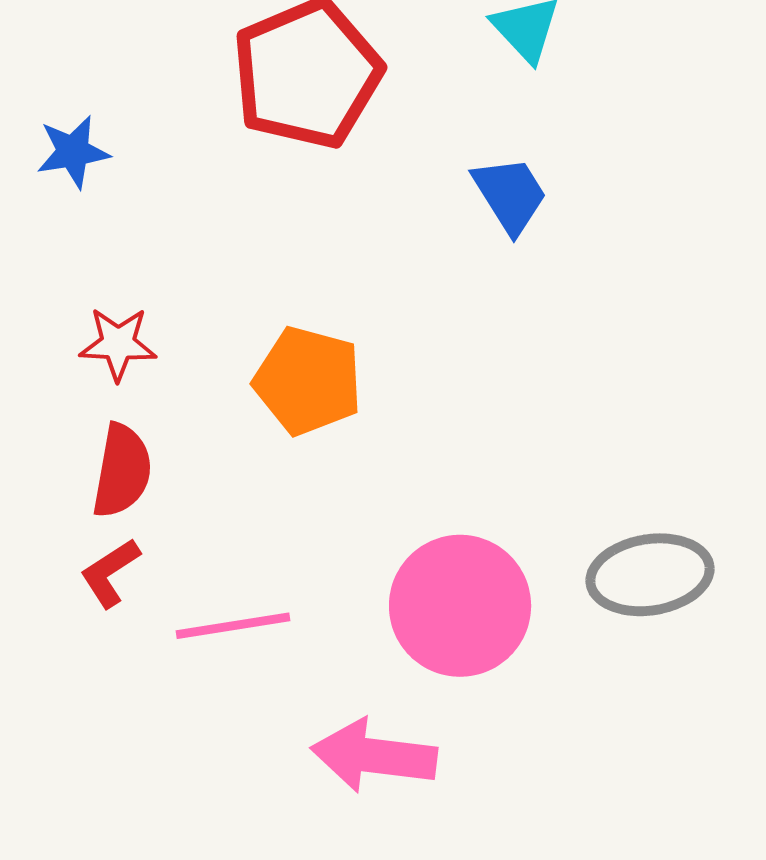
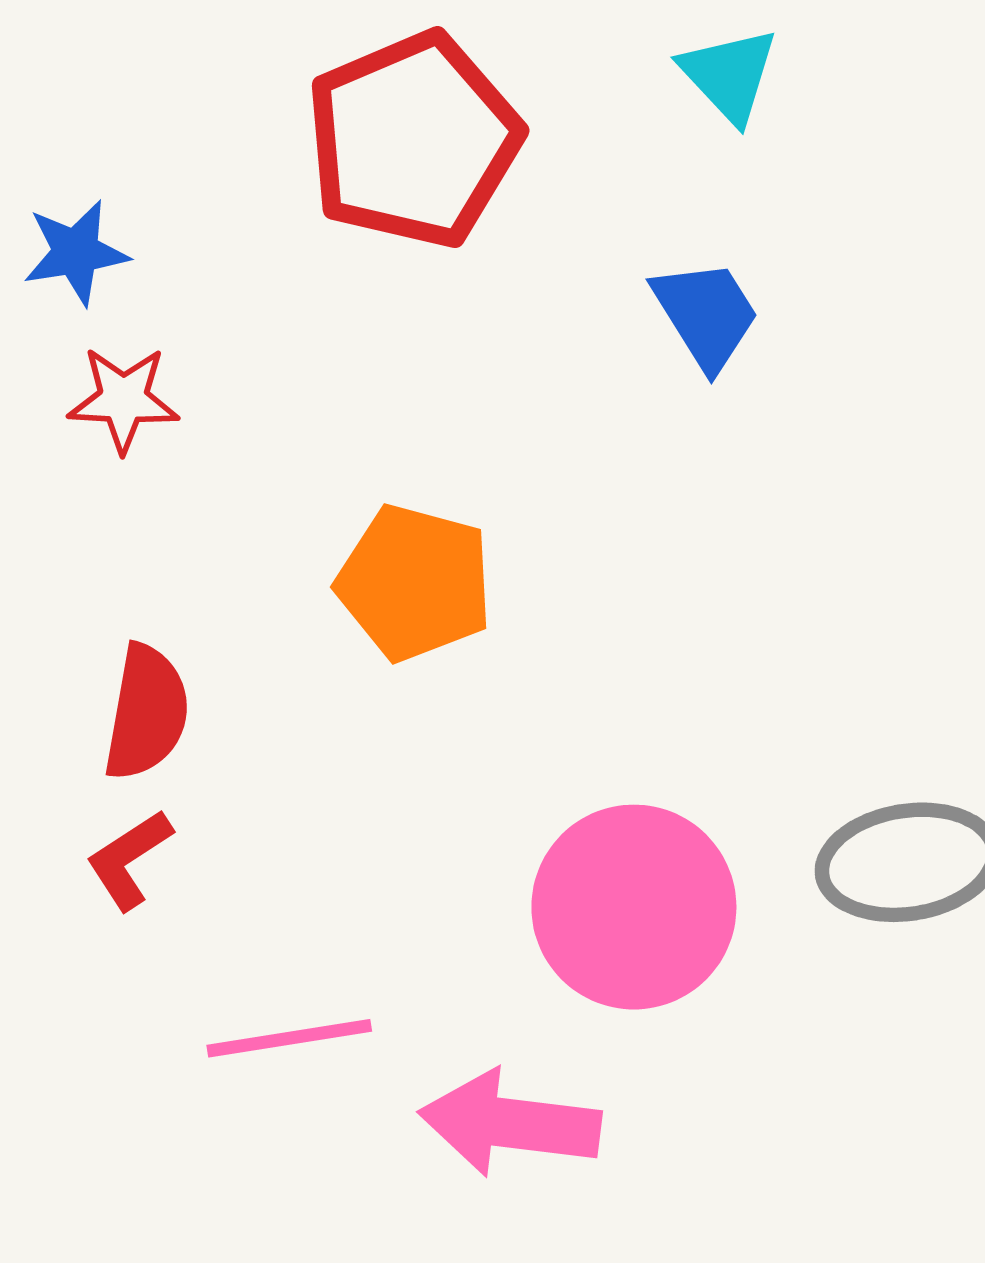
red star: (118, 344) -> (123, 399), moved
pink line: (233, 626) -> (289, 1038), moved

